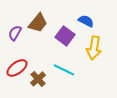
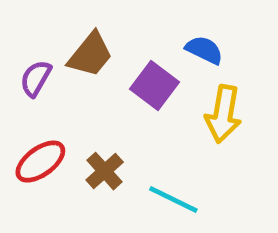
cyan line: (64, 70) -> (173, 200), moved
brown cross: (38, 79) -> (105, 171), moved

